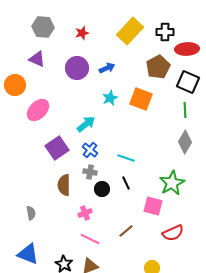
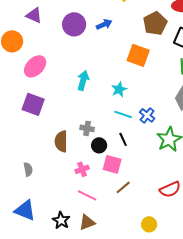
cyan star: (110, 98) -> (119, 89), moved
cyan arrow: (86, 124) -> (83, 80), turned -36
purple square: (57, 148) -> (33, 104), moved, turned -35
blue cross: (90, 150) -> (147, 115), moved
pink square: (153, 206) -> (112, 164), moved

